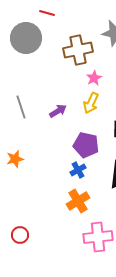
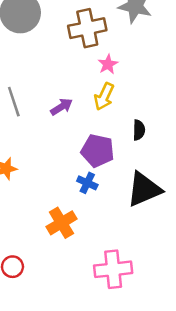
blue cross: (78, 170) -> (87, 183), turned -35
orange cross: (78, 201) -> (61, 223), moved

